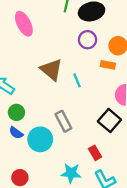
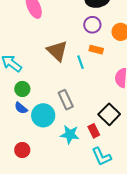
orange rectangle: (108, 65) -> (96, 50), moved
black square: (109, 121) -> (109, 114), moved
cyan star: (71, 173) -> (70, 135), moved

